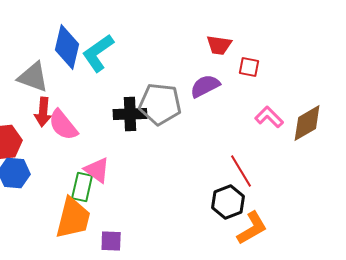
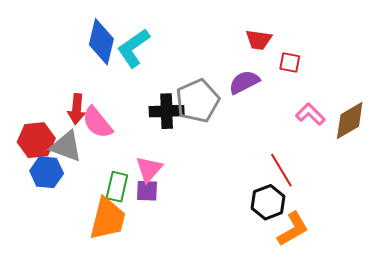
gray triangle: (33, 77) -> (66, 146), moved
gray pentagon: (160, 104) -> (198, 101), turned -30
pink triangle: (97, 170) -> (149, 169), moved, turned 36
purple square: (111, 241) -> (147, 191), moved

